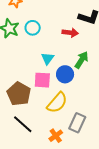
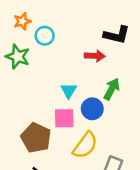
cyan circle: (33, 28) -> (45, 36), moved

